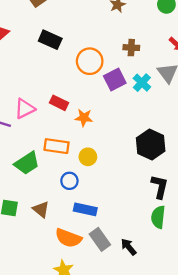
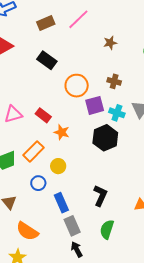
cyan cross: (142, 83) -> (117, 113), turned -35
black hexagon: (151, 145) -> (105, 138), moved
orange rectangle: (57, 146) -> (34, 151), turned -65
black L-shape: (160, 187) -> (100, 196), moved
blue rectangle: (85, 209) -> (61, 203), moved, turned 42
gray rectangle: (100, 239) -> (72, 226), moved

